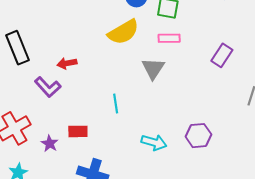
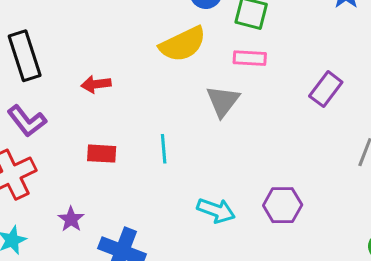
purple L-shape: (48, 87) -> (27, 121), moved
red rectangle: (78, 131) -> (102, 154), moved
purple star: (50, 144) -> (71, 219), moved

